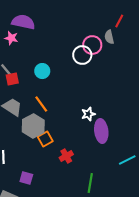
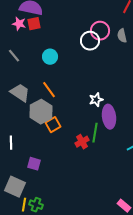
gray semicircle: (109, 37) -> (122, 36), moved
red square: (12, 79) -> (34, 24), moved
red cross: (66, 156) -> (82, 142), moved
green line: (90, 183) -> (95, 133), moved

